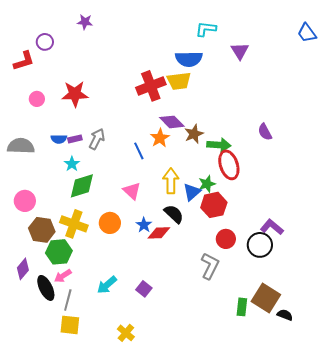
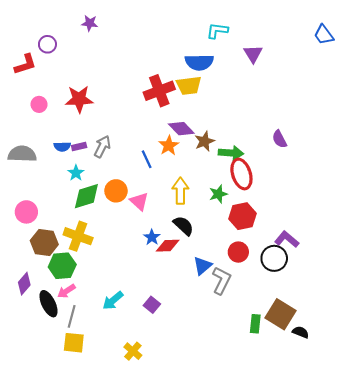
blue triangle: (192, 192) -> (202, 266), moved
red hexagon: (214, 205) -> (243, 216), moved
orange circle: (110, 223) -> (116, 191), moved

